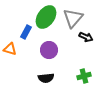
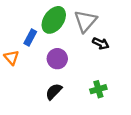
orange triangle: (10, 49) -> (11, 58), turned 32
black semicircle: (46, 78) -> (54, 92), turned 140

